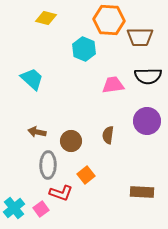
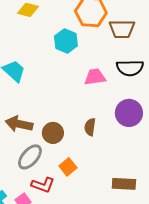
brown arrow: (37, 132) -> (19, 124), size x1.5
gray ellipse: (48, 165) -> (30, 157), turned 40

